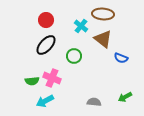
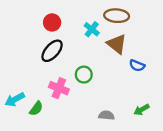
green circle: (74, 56) -> (84, 75), moved
green semicircle: (32, 81) -> (36, 109), moved, turned -48
cyan arrow: (45, 101) -> (15, 99), moved

